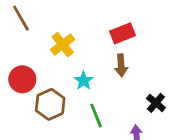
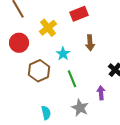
red rectangle: (123, 33) -> (79, 14), moved
red circle: (22, 79) -> (19, 43), moved

